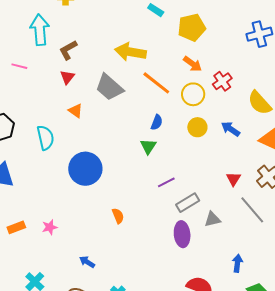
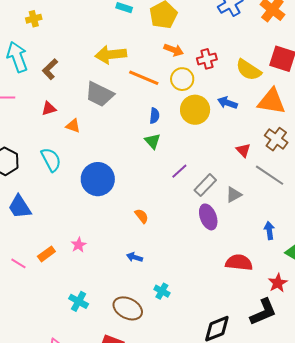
red triangle: (67, 77) -> (49, 109), moved, turned 49
red cross: (222, 81) -> (207, 59), turned 36
yellow circle: (197, 127) -> (195, 110), size x1.5
blue arrow: (87, 262) -> (135, 257), moved

